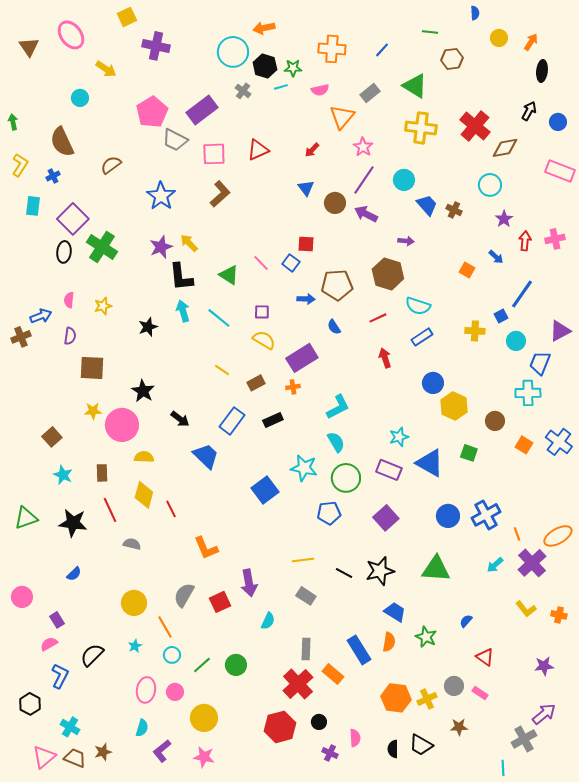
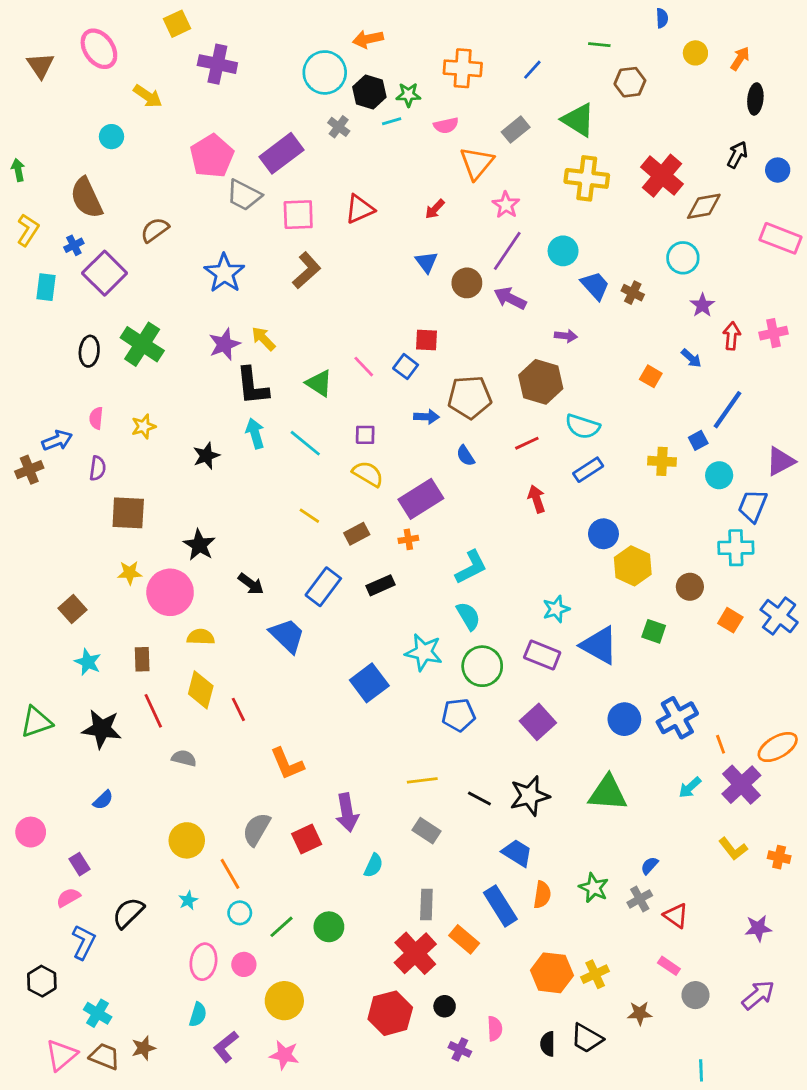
purple square: (73, 219) -> (105, 273), moved
blue trapezoid: (395, 612) -> (517, 853), moved
gray circle: (454, 686) -> (695, 995), moved
gray cross: (524, 739) -> (640, 899), moved, size x0.7

